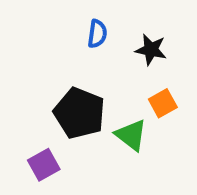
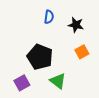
green triangle: (131, 135) -> (58, 81), moved

